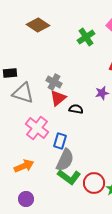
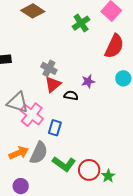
gray triangle: (23, 93) -> (18, 103), moved
purple star: (102, 93) -> (88, 81), moved
gray semicircle: (65, 160) -> (39, 153), moved

